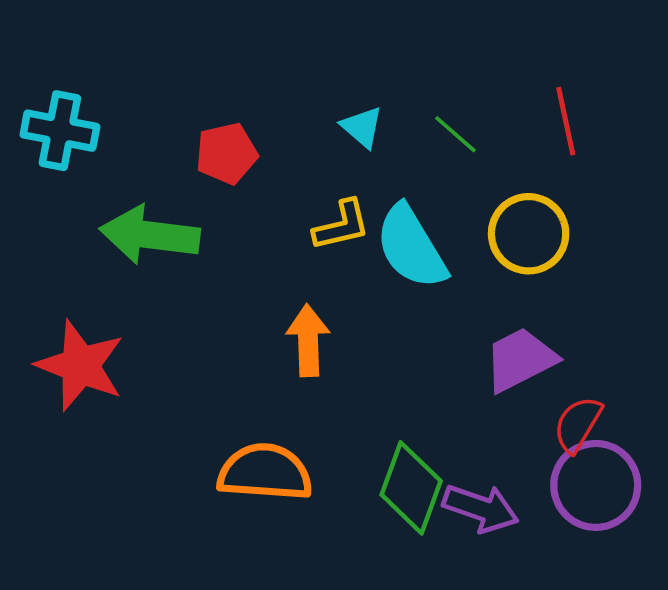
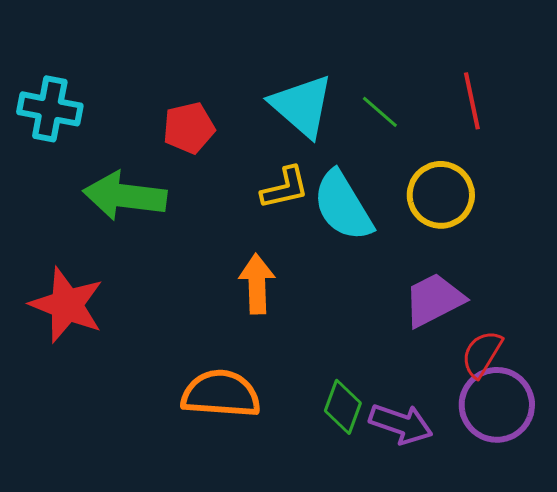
cyan triangle: (362, 127) -> (302, 106), size x1.8
green diamond: (411, 488) -> (343, 407), size x0.7

